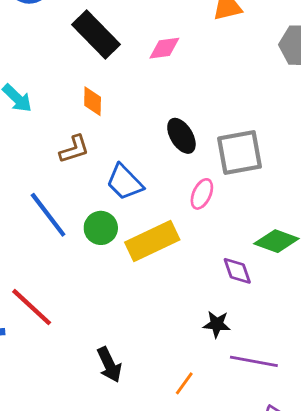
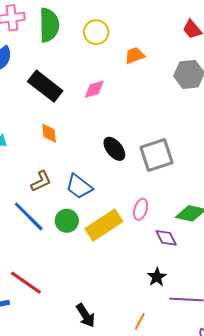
brown L-shape: (74, 149) -> (41, 181), moved
pink ellipse: (202, 194) -> (141, 209), moved
black star: (217, 324) -> (157, 277), turned -30

